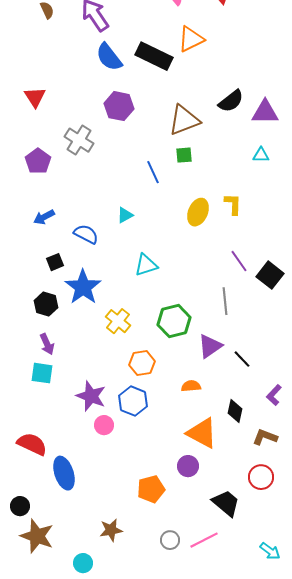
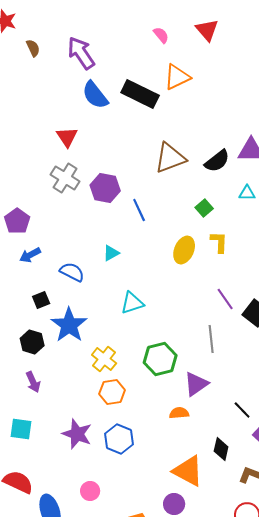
red triangle: (35, 97) -> (67, 137), moved
black semicircle: (231, 101) -> (217, 161), moved
purple hexagon: (119, 106) -> (105, 188), moved
green square: (184, 155) -> (204, 208), moved, turned -36
purple pentagon: (38, 161) -> (17, 221), moved
black line: (242, 359) -> (242, 410), moved
orange hexagon: (142, 363) -> (112, 392), moved
cyan square: (42, 373) -> (21, 429), moved
orange semicircle: (191, 386) -> (179, 413), moved
pink circle: (104, 425) -> (90, 491), moved

